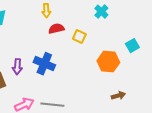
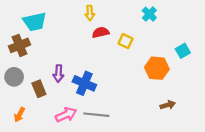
blue cross: (44, 64) -> (84, 83), moved

